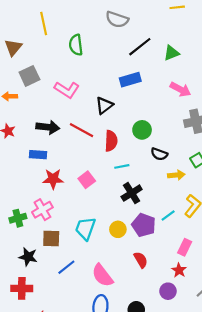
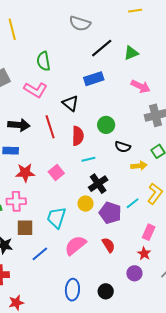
green semicircle: (76, 45) -> (43, 61), moved
black triangle: (104, 105) -> (70, 103), turned -42
red line: (81, 130) -> (50, 127), turned 45
pink cross: (42, 210) -> (16, 201), turned 30
yellow circle: (118, 229) -> (86, 204), moved
pink semicircle: (102, 275) -> (75, 245), moved, turned 90

